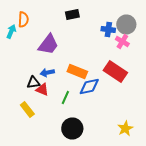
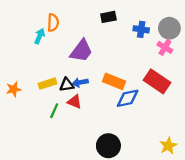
blue cross: (108, 30) -> (141, 29), moved
black triangle: (33, 82) -> (67, 85), moved
green line: (65, 98) -> (54, 111), moved
yellow rectangle: (27, 110) -> (47, 84), moved, turned -70

